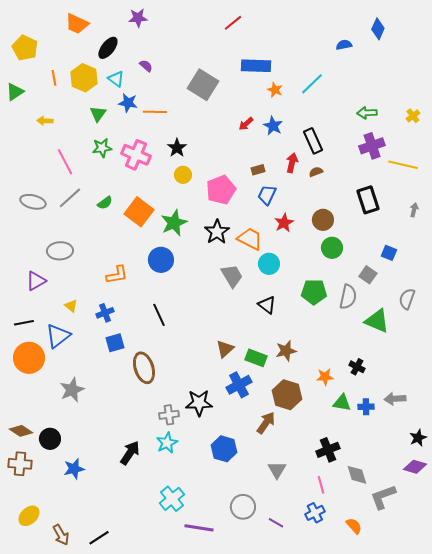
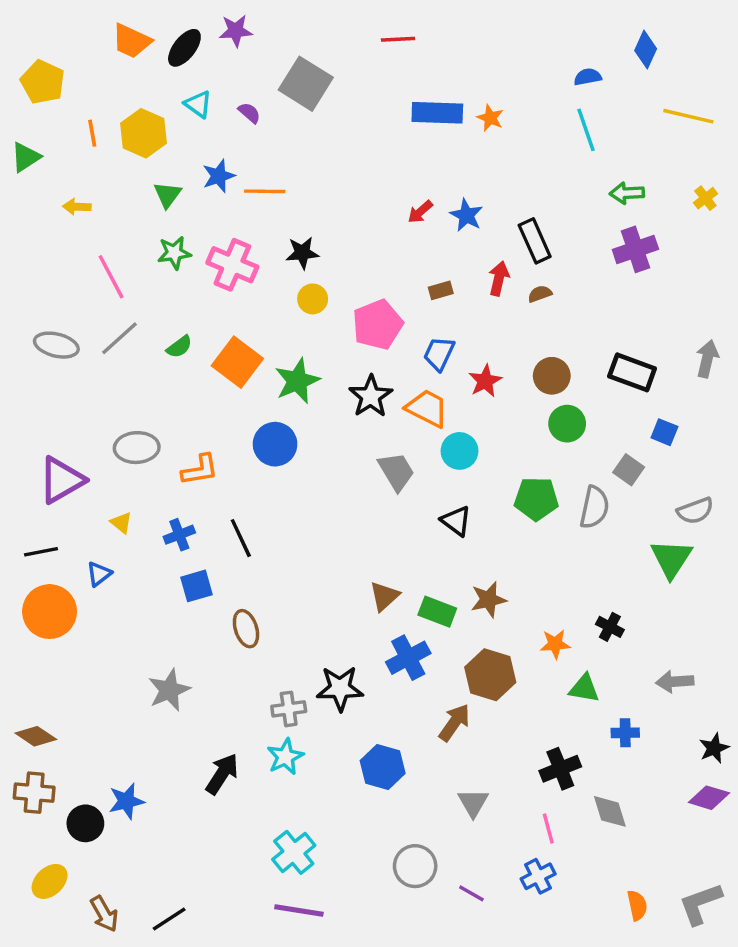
red line: (233, 23) -> (398, 39), turned 36
black ellipse: (108, 48) -> (184, 48), moved
cyan triangle: (116, 79) -> (198, 104), moved
cyan line: (312, 84) -> (586, 130), moved, turned -65
gray square: (203, 85) -> (306, 84), moved
orange star: (275, 90) -> (490, 118), moved
blue star: (128, 103) -> (219, 176), turned -30
black star: (177, 148) -> (302, 253), turned 30
yellow line: (403, 165) -> (688, 116), moved
blue trapezoid: (267, 195) -> (439, 354), moved
black rectangle: (368, 200) -> (632, 372), moved, turned -52
gray arrow: (414, 210) -> (707, 359), size x1.5
gray ellipse: (60, 251) -> (137, 448), moved
purple triangle: (36, 281) -> (61, 480), size x1.4
gray semicircle: (407, 299) -> (695, 511), turned -130
black line: (159, 315) -> (241, 538), moved
green triangle: (377, 321) -> (671, 559), moved, turned 40
blue triangle: (58, 336) -> (99, 574), size x0.6
brown ellipse: (144, 368) -> (246, 629), size x0.7
gray star: (72, 390) -> (169, 690), moved
blue cross: (366, 407) -> (625, 733), moved
black circle: (50, 439) -> (85, 823), moved
gray L-shape: (383, 497) -> (700, 904), moved
orange semicircle: (354, 526) -> (637, 905), moved, turned 30
purple line: (199, 528) -> (299, 910), moved

